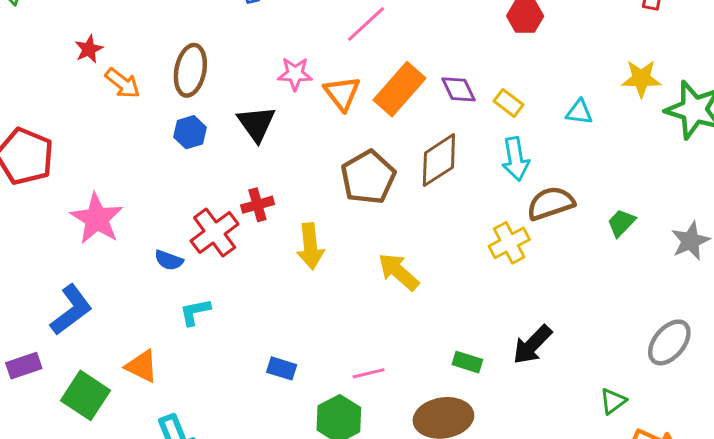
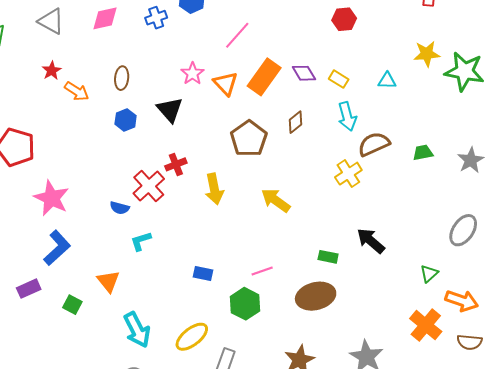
brown ellipse: (190, 70) -> (122, 78), size x0.7
pink star: (295, 74) -> (193, 74), turned -30
brown diamond: (439, 160) -> (295, 122), size x0.6
pink star: (97, 219) -> (51, 198), moved
green trapezoid: (621, 223) -> (423, 153), turned 40
black arrow: (532, 345) -> (371, 241), turned 92
orange triangle: (142, 366) -> (108, 281), turned 30
green square: (86, 395) -> (72, 305), size x0.6

